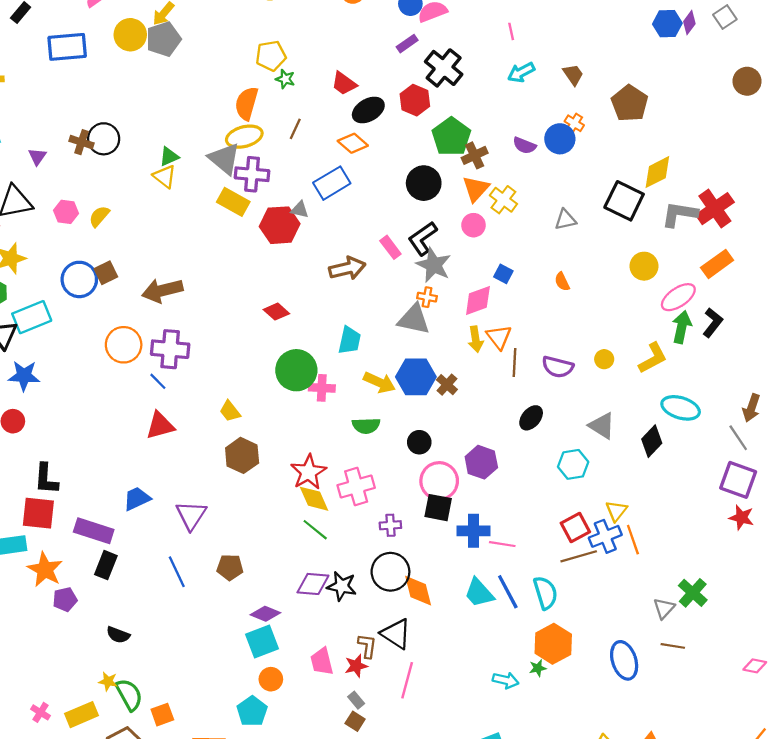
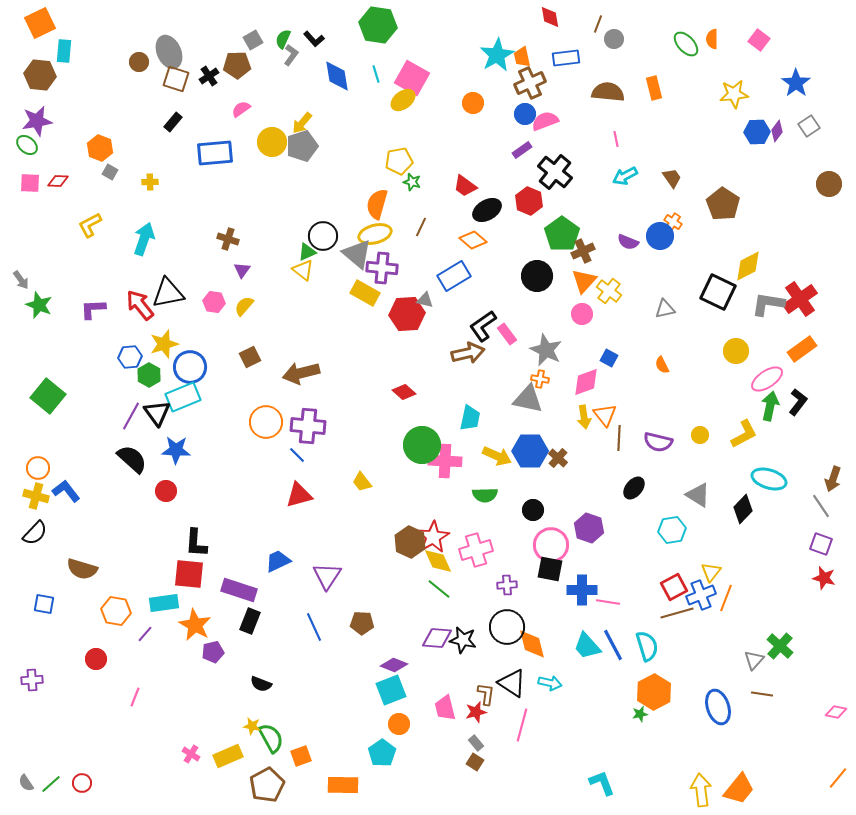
black circle: (104, 139) -> (323, 236), moved
purple triangle: (37, 157) -> (242, 270), moved
black L-shape: (423, 238) -> (483, 326), moved
blue circle: (79, 279) -> (190, 367), moved
pink cross: (322, 388) -> (445, 461), size x1.4
brown hexagon: (242, 455) -> (410, 542), moved
purple square: (738, 480) -> (821, 544), size x0.7
orange line: (633, 540) -> (726, 598), turned 40
cyan arrow: (506, 680) -> (550, 683), moved

